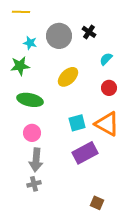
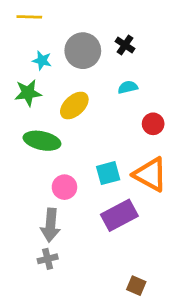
cyan semicircle: (106, 59) -> (128, 87), moved, turned 32
yellow ellipse: (68, 77) -> (74, 106), moved
pink circle: (32, 133) -> (64, 187), moved

